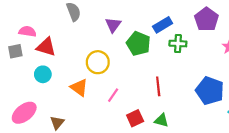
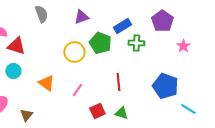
purple triangle: (113, 25) -> (81, 17), moved, turned 35
yellow circle: (98, 62) -> (74, 52), moved

